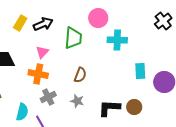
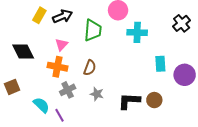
black cross: (163, 21) -> (182, 23), moved
brown semicircle: (80, 75) -> (90, 68), moved
cyan semicircle: (22, 112) -> (41, 105), turned -60

